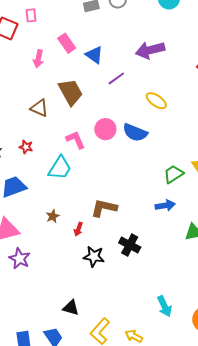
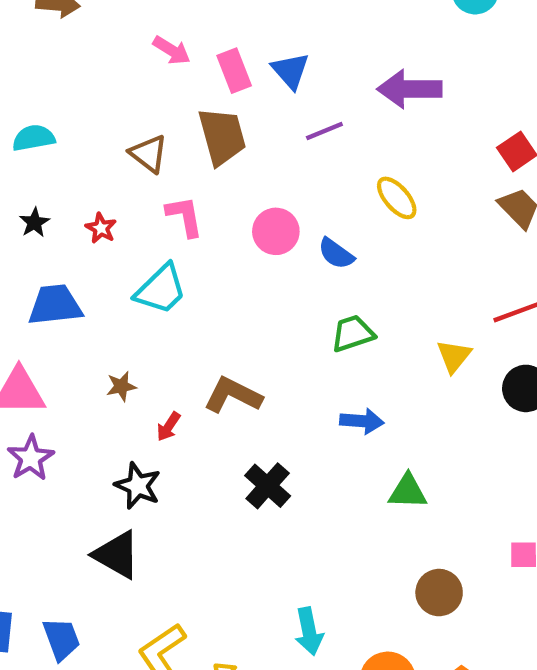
pink rectangle: (67, 43) -> (234, 71), moved
pink arrow: (38, 59) -> (172, 50), turned -84
blue semicircle: (135, 133) -> (336, 254), size x0.7
pink L-shape: (75, 140) -> (185, 216), moved
green trapezoid: (173, 174) -> (353, 333), moved
black star: (94, 256) -> (138, 486), moved
black triangle: (71, 308) -> (117, 555), moved, size x1.4

